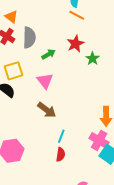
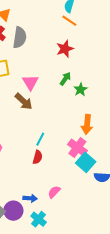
green arrow: (49, 54) -> (65, 79), moved, turned -32
green star: (92, 59) -> (80, 90), moved
brown arrow: (47, 110) -> (24, 101), moved

